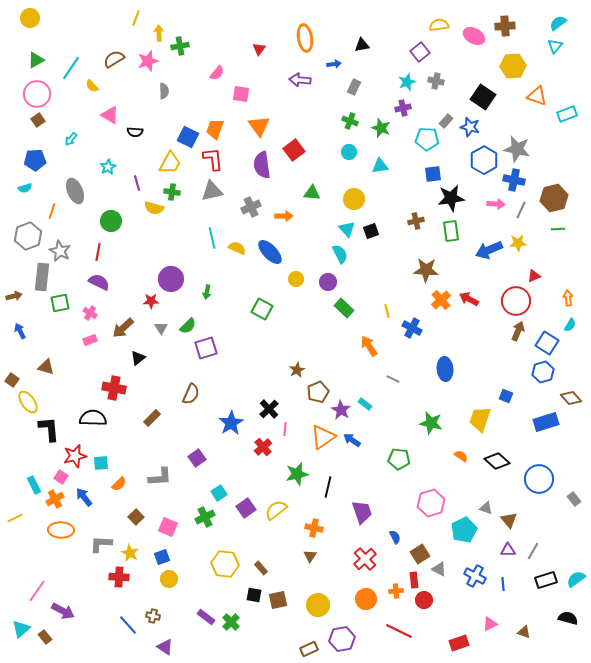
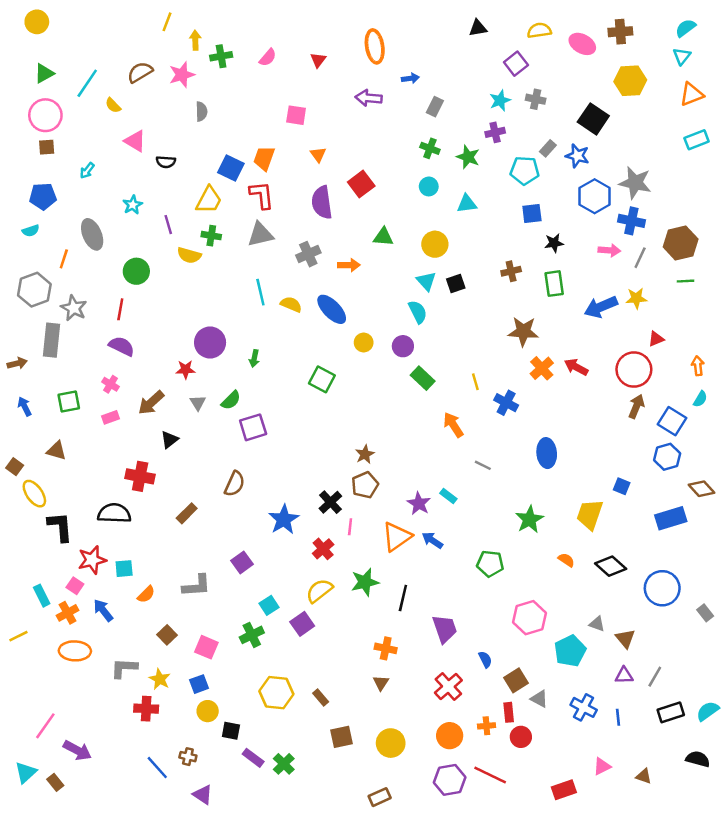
black triangle: (362, 45) -> (478, 28), moved
pink semicircle: (217, 73) -> (268, 57), moved
orange triangle: (537, 96) -> (692, 94), moved, turned -40
brown square: (38, 120) -> (47, 147), turned 32
orange triangle: (259, 126) -> (318, 155), size x0.6
black star: (451, 198) -> (554, 243), size x0.6
green square: (60, 303) -> (69, 401), moved
brown pentagon: (318, 392) -> (365, 485), moved
green star: (431, 423) -> (529, 519), turned 30
yellow semicircle: (276, 510) -> (319, 591), moved
black square: (254, 595) -> (231, 731), moved
purple hexagon: (342, 639) -> (450, 780), moved

